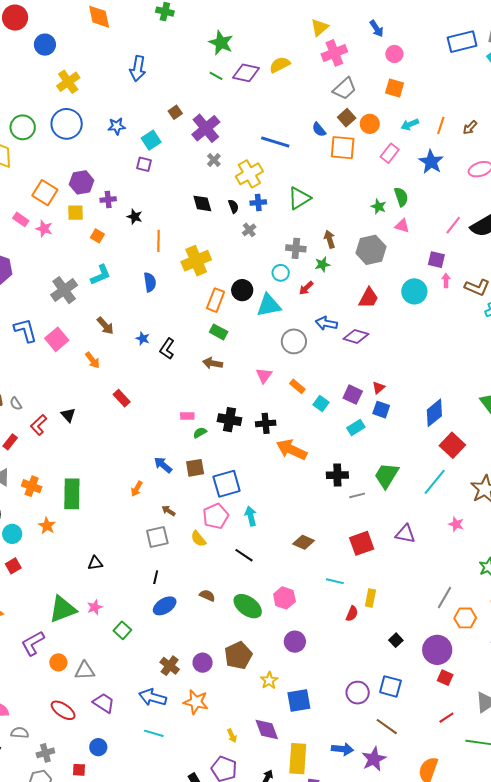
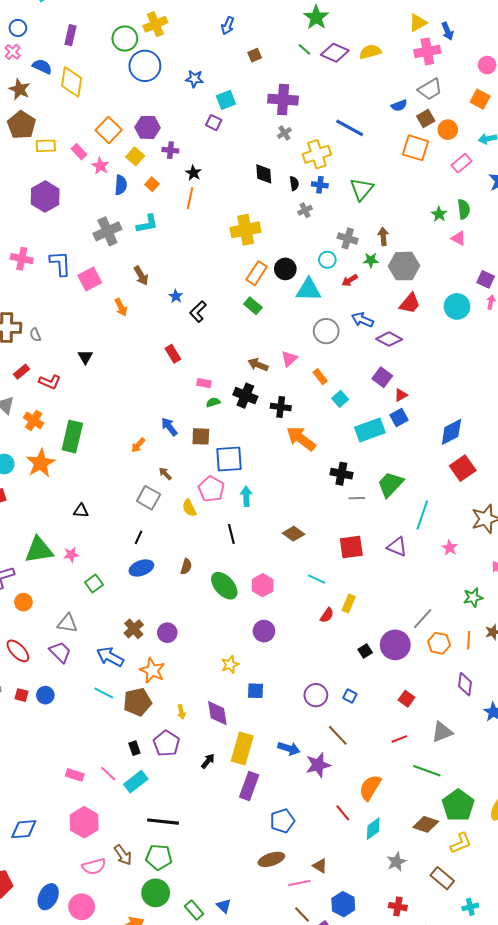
blue arrow: (377, 29) -> (447, 31), moved
blue arrow: (138, 68) -> (228, 26), size x0.7
brown square: (175, 112) -> (255, 55), moved
green circle: (23, 127) -> (125, 39), moved
purple cross: (206, 128) -> (283, 100), turned 32
blue semicircle: (319, 130) -> (399, 106), moved, turned -84
green triangle: (299, 198) -> (362, 189), turned -30
yellow square: (76, 213) -> (135, 156), turned 30
orange line: (159, 241) -> (190, 198), moved
gray hexagon: (371, 250) -> (404, 266), moved
blue semicircle: (150, 282) -> (121, 185), moved
brown arrow: (213, 363) -> (258, 365), moved
purple square: (353, 395) -> (382, 377), moved
red rectangle: (122, 398) -> (173, 354), moved
blue square: (381, 410) -> (399, 418), turned 30
red L-shape: (39, 425) -> (50, 382), moved, turned -125
cyan rectangle: (356, 427) -> (370, 430), size x1.6
cyan line: (435, 482) -> (422, 515), moved, turned -32
pink pentagon: (216, 516) -> (211, 489), turned -30
orange star: (47, 526) -> (41, 463), size x1.6
gray square: (157, 537) -> (149, 498), turned 30
black line: (244, 555) -> (231, 534), turned 30
brown semicircle: (207, 595) -> (186, 567), turned 70
purple circle: (437, 650) -> (395, 645), moved
brown pentagon: (238, 655) -> (137, 702), moved
gray triangle: (85, 671) -> (67, 623), moved
blue square: (390, 686) -> (350, 696), size x0.6
blue square: (299, 700) -> (256, 691), size x0.7
red square: (79, 770) -> (22, 695), moved

